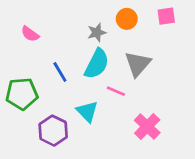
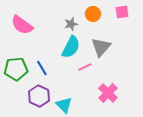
pink semicircle: (30, 34) -> (22, 25), size x1.6
blue line: (60, 72) -> (42, 68), moved
pink line: (116, 91) -> (85, 67), turned -48
cyan triangle: (87, 112) -> (64, 105), moved

